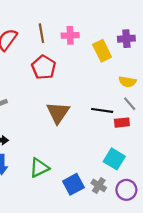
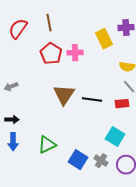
pink cross: (70, 35) -> (75, 53), moved
black line: (102, 110) -> (92, 100), moved
blue square: (73, 184) -> (78, 160), turned -30

